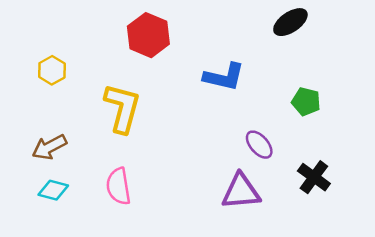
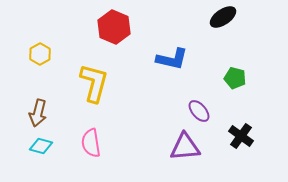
brown arrow: (49, 147) -> (38, 113), turned -48

